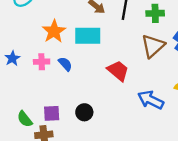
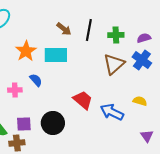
pink cross: (42, 62) -> (15, 90), moved
red trapezoid: (118, 71) -> (83, 100), moved
black circle: (84, 112) -> (53, 123), size x1.5

